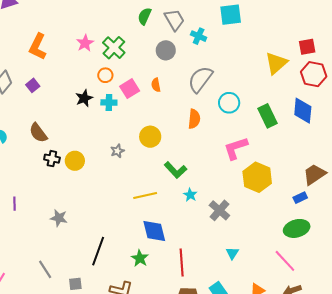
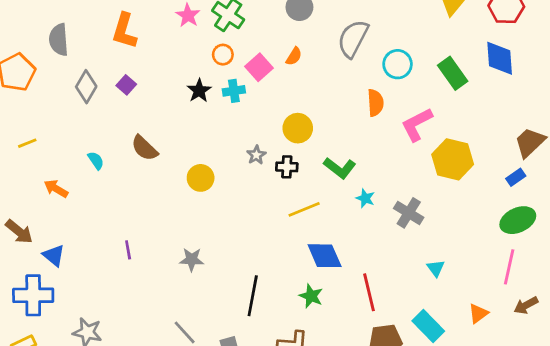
orange semicircle: (156, 85) -> (294, 56), turned -128
orange semicircle: (194, 119) -> (375, 103), moved
black cross: (52, 159) -> (287, 167), moved
pink line: (285, 261) -> (509, 267), turned 65

